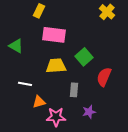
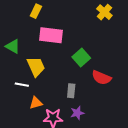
yellow trapezoid: (56, 66) -> (36, 67), moved, turned 70
red semicircle: (104, 77) -> (101, 78), turned -90
purple star: (89, 112) -> (77, 113), moved

